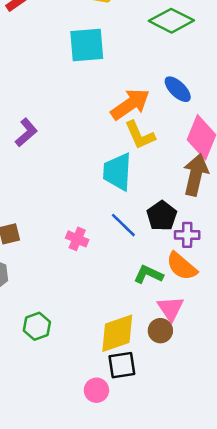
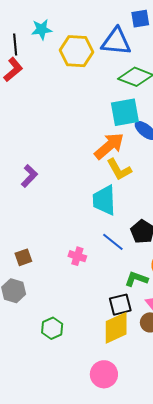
cyan square: (87, 45) -> (125, 112), moved
black square: (122, 365) -> (120, 305), moved
pink circle: (96, 390) -> (104, 374), size x1.4

